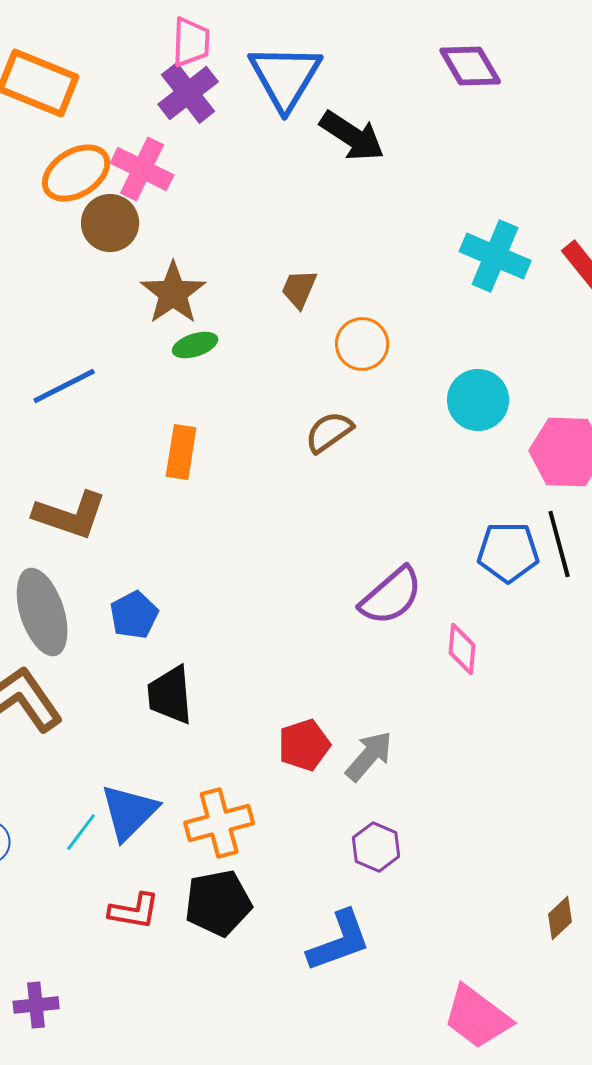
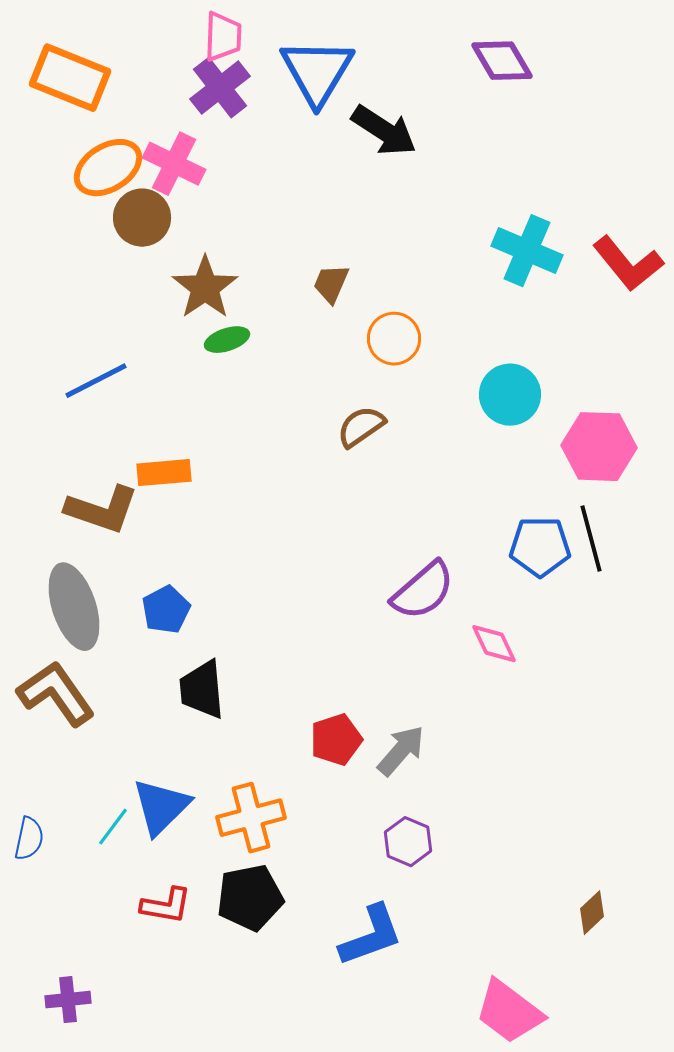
orange rectangle: (181, 452) -> (164, 473), moved, turned 76
pink diamond: (462, 649) -> (494, 644), turned -30

